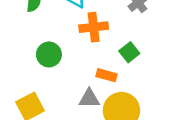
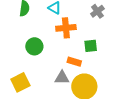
green square: (129, 52) -> (91, 46), turned 32

